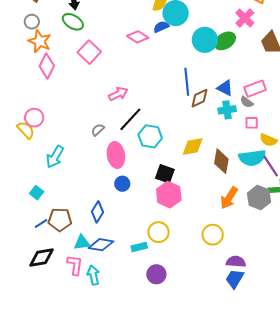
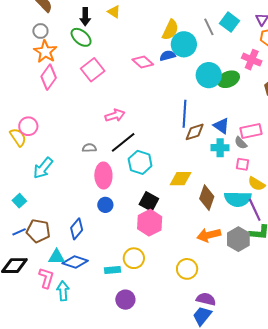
pink cross: (245, 18) -> (252, 60), turned -30
gray semicircle: (98, 130) -> (89, 148), turned 32
orange arrow: (229, 198) -> (209, 235), turned 35

